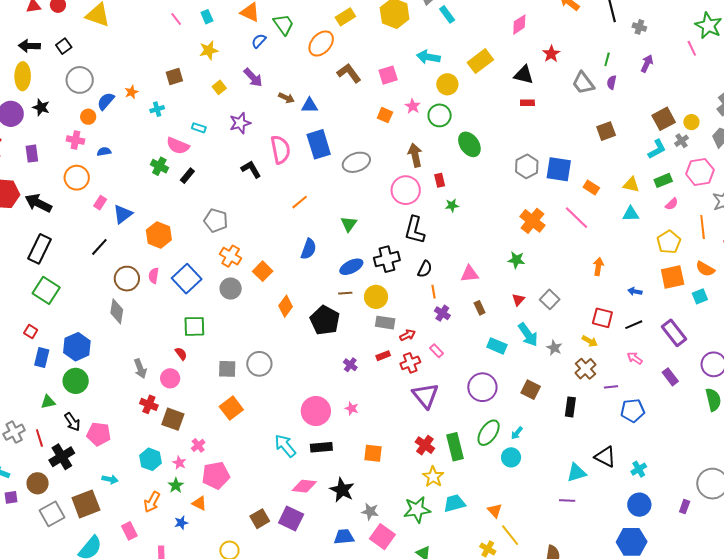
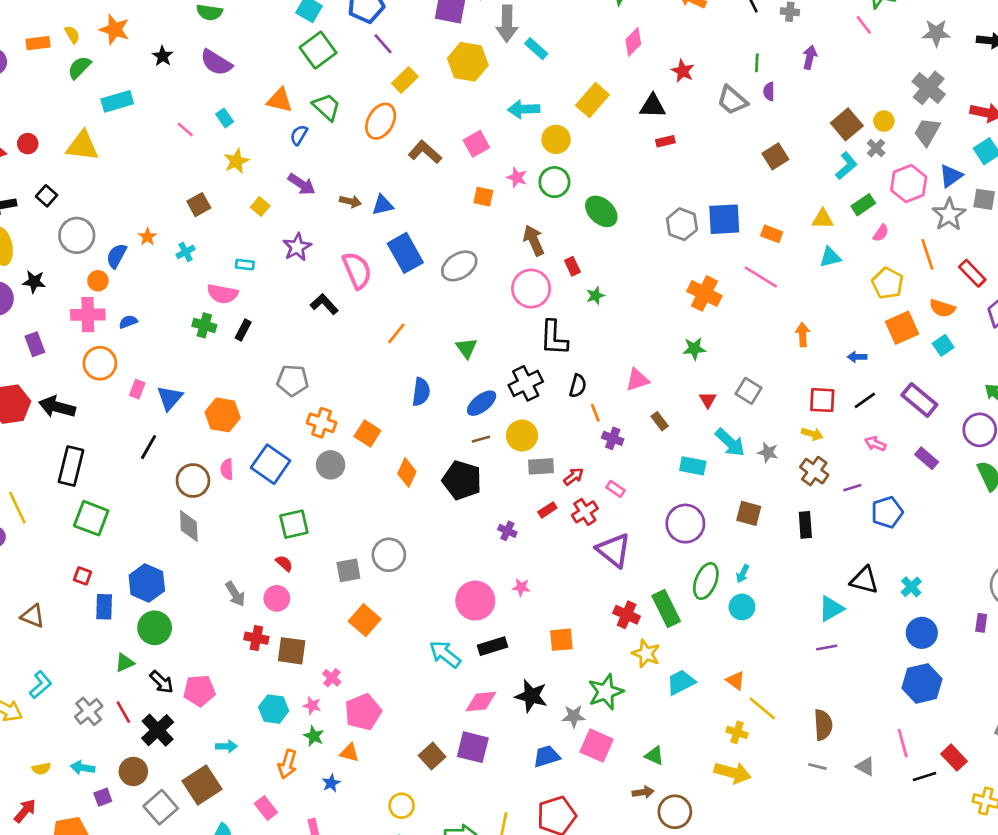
pink cross: (75, 140) -> (88, 315), size x1.4
green star: (417, 510) -> (606, 692), moved

